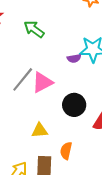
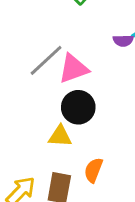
black circle: (74, 105) -> (78, 107), moved

